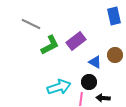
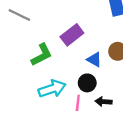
green L-shape: (50, 45) -> (42, 55), moved

